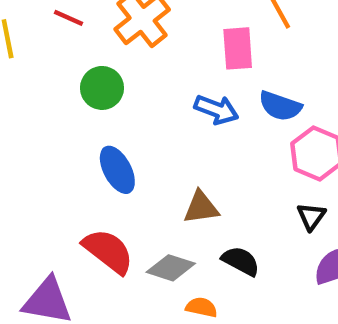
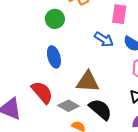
brown triangle: (201, 207) -> (88, 82), size x1.4
black semicircle: (241, 261) -> (100, 109), size x1.4

